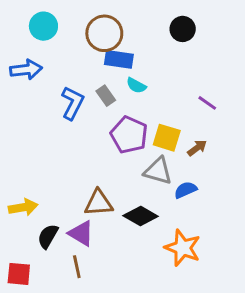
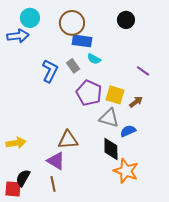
blue arrow: (26, 70) -> (18, 36), moved
black diamond: (141, 216) -> (111, 149), moved, turned 60
black semicircle: (48, 236) -> (23, 178), moved

